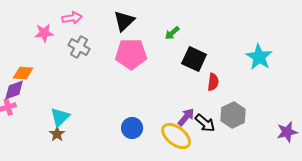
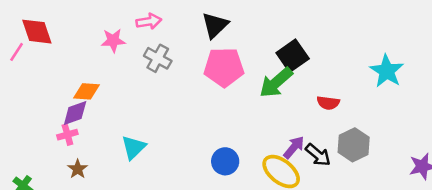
green arrow: (172, 33) -> (276, 82), moved, size x1.8
black square: (194, 59) -> (293, 56), moved, turned 30
red semicircle: (213, 82) -> (328, 103), turned 90
brown star: (57, 134) -> (78, 169), moved

